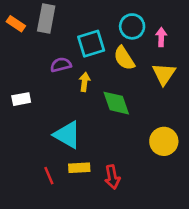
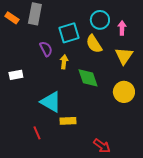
purple semicircle: (61, 65) -> (46, 49), turned 77
yellow circle: (164, 141) -> (124, 92), moved
yellow rectangle: (79, 168) -> (68, 121), moved
red arrow: (112, 177) -> (102, 146), moved, turned -42

